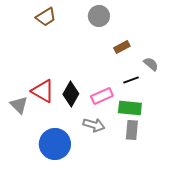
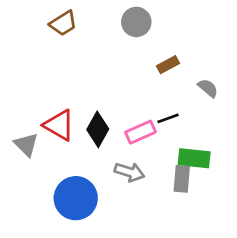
black line: (131, 80) -> (168, 118), moved
green rectangle: (130, 108) -> (194, 158), moved

